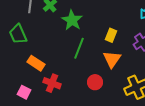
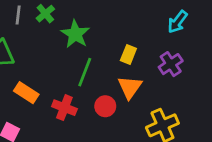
red circle: (95, 82) -> (105, 106), moved
red cross: (52, 83) -> (64, 108), moved

